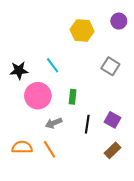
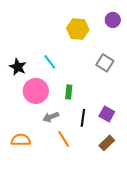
black star: (19, 70) -> (18, 67), turned 30
orange line: (49, 149) -> (64, 139), moved

